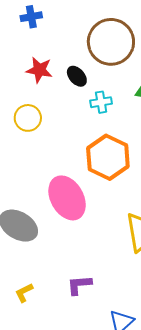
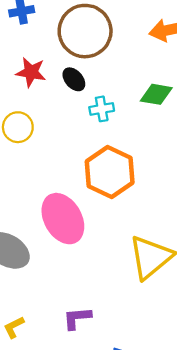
brown circle: (111, 42) -> (85, 31), moved

